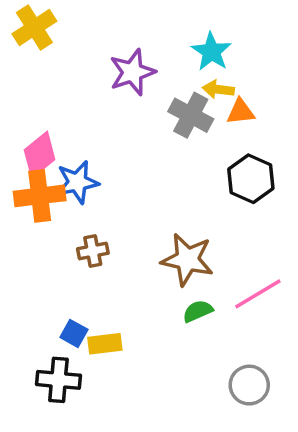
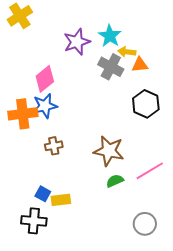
cyan star: (211, 52) -> (110, 36), moved
pink diamond: (40, 155) -> (45, 79), moved

